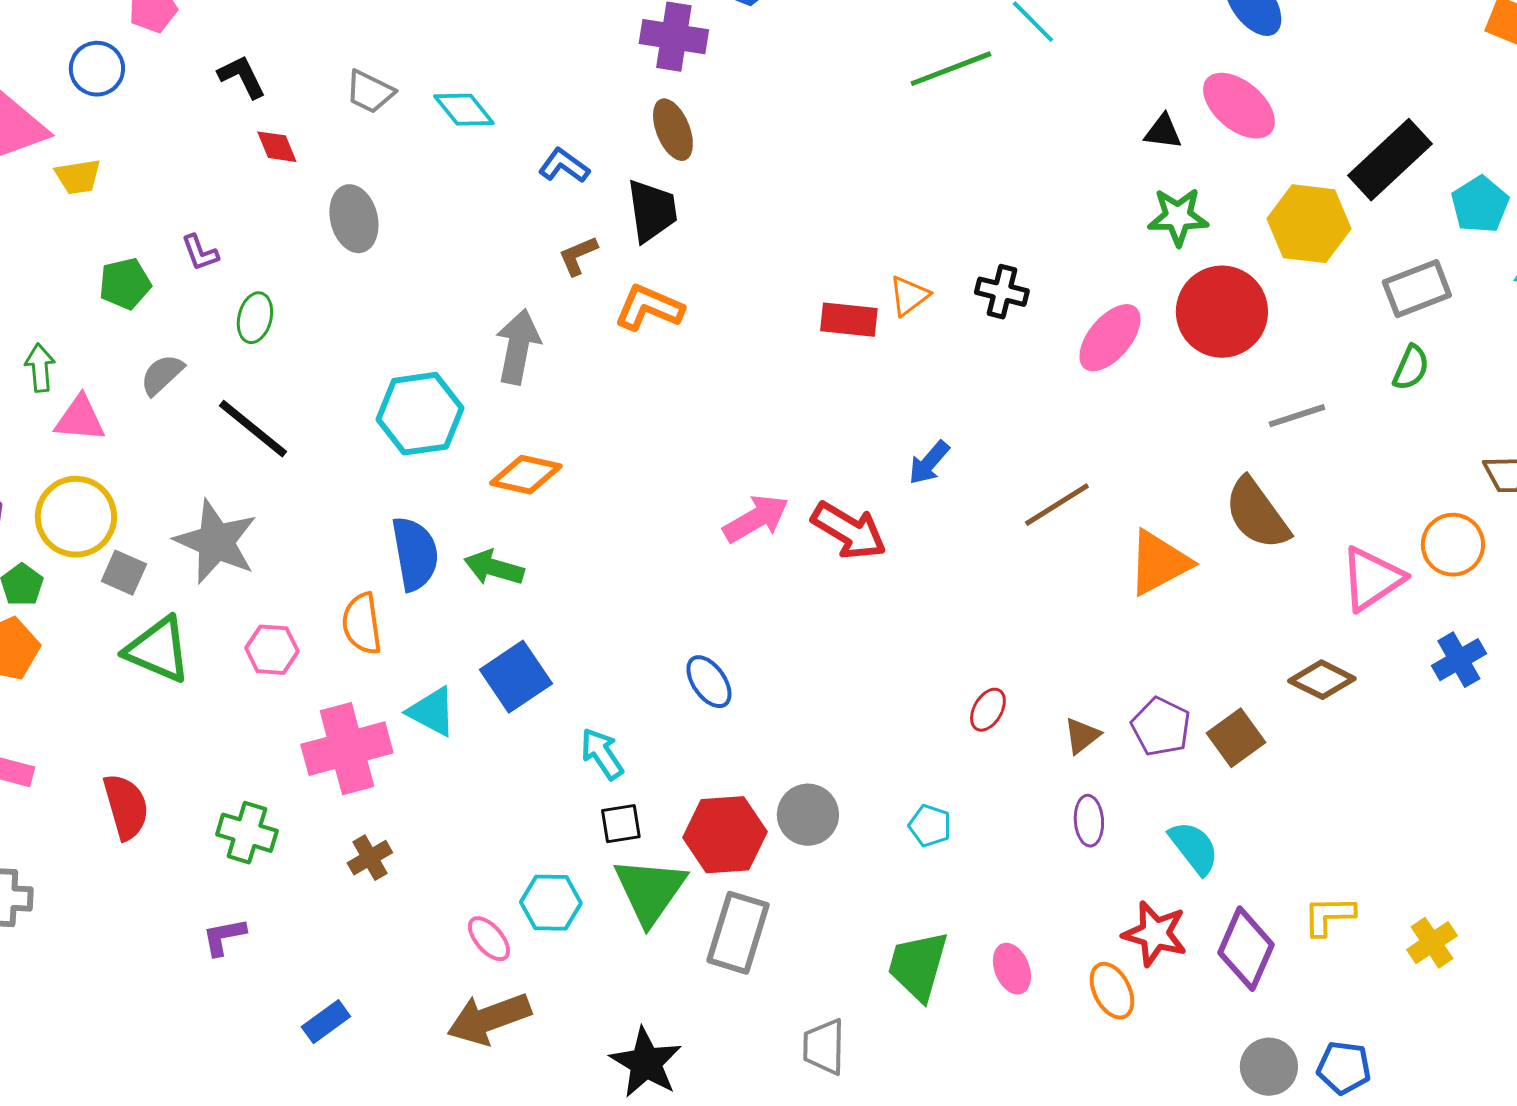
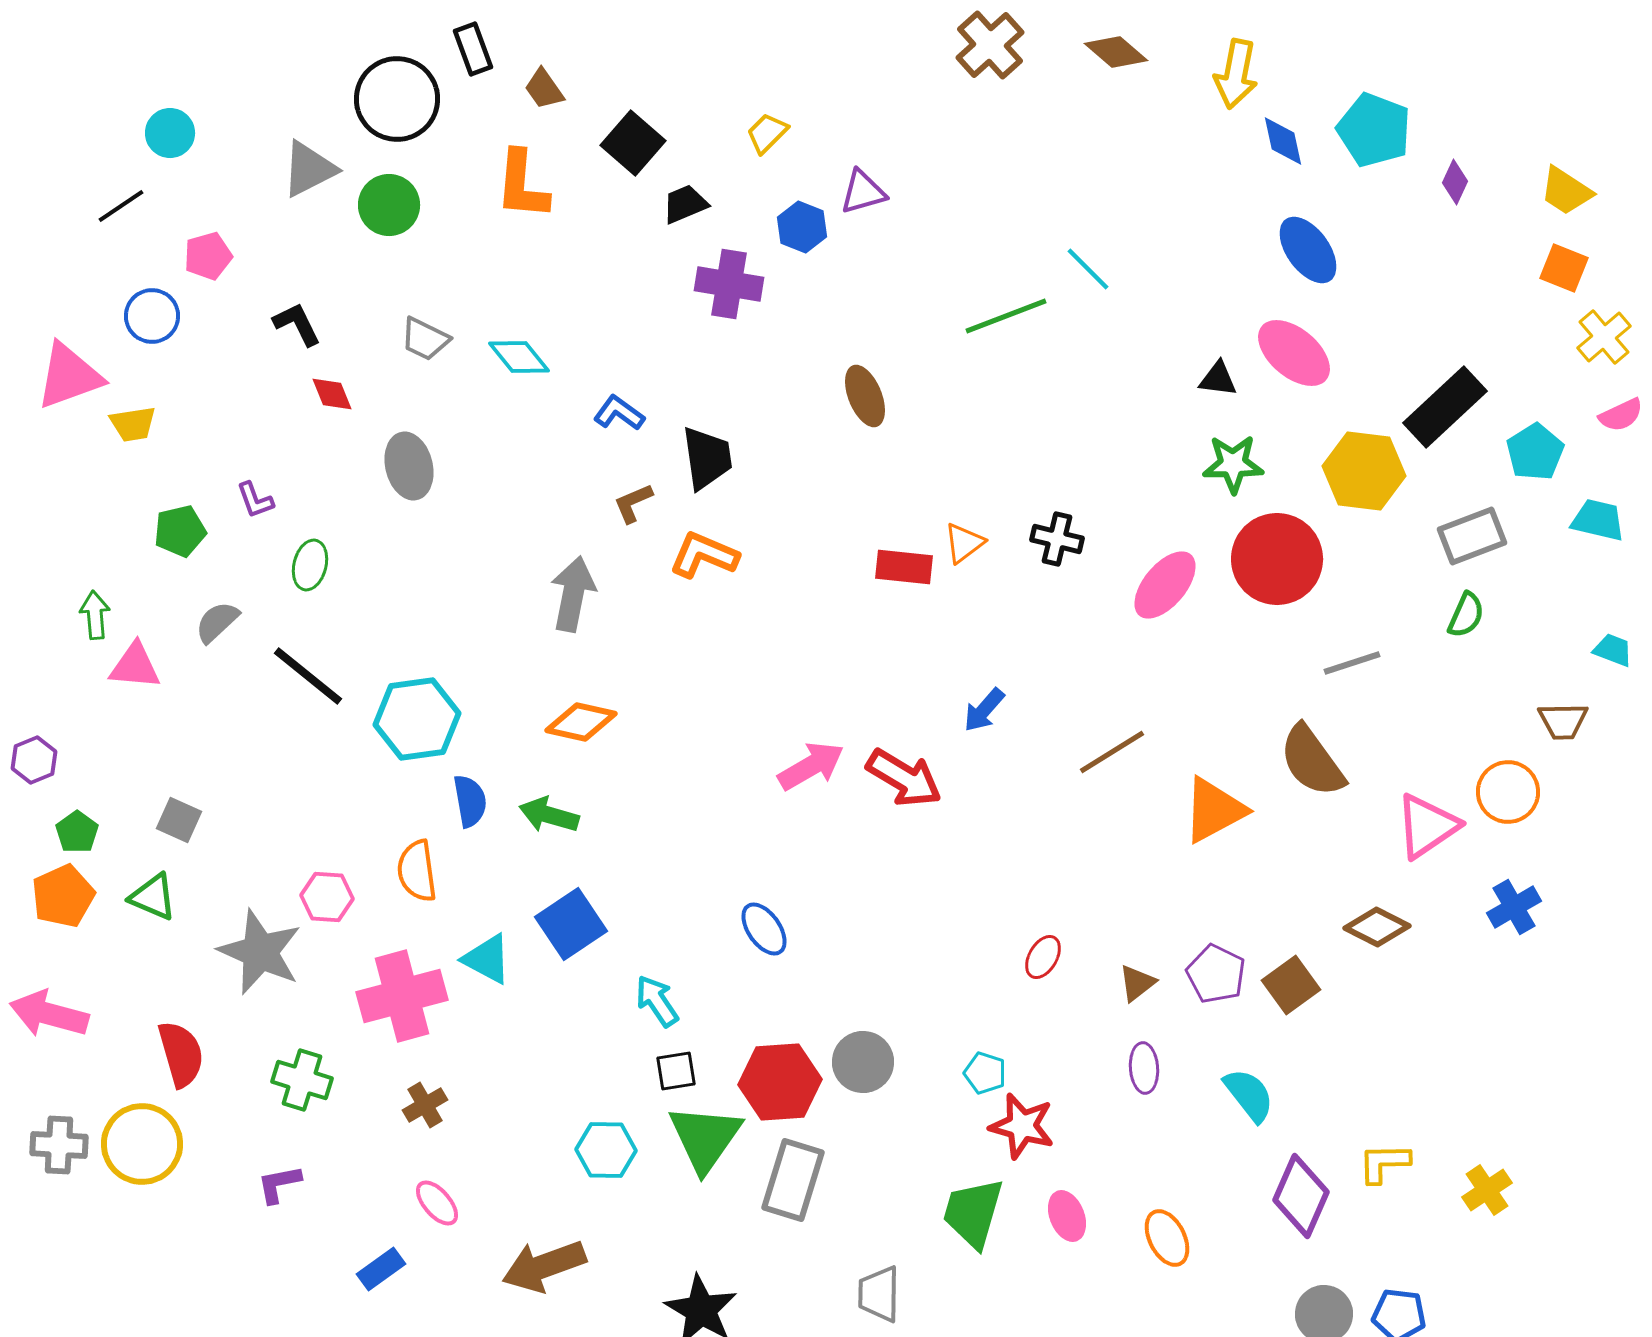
brown ellipse: (673, 130) -> (865, 396), moved
cyan hexagon: (420, 414) -> (417, 719), moved
yellow circle: (76, 517) -> (142, 1144), moved
gray star: (216, 542) -> (260, 952), moved
blue semicircle: (415, 554) -> (470, 801), size x0.7
green triangle: (158, 650) -> (153, 897), moved, size x0.7
red star: (1155, 934) -> (1022, 1126), moved
pink ellipse: (489, 939) -> (437, 1203), moved

